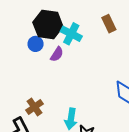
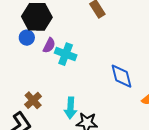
cyan cross: (71, 34) -> (66, 54), moved

